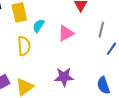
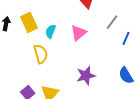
gray line: (101, 30) -> (112, 22), turned 35

